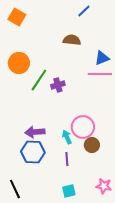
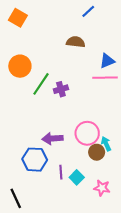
purple arrow: (35, 132) -> (53, 139), moved
cyan arrow: (67, 137) -> (106, 144), moved
purple line: (67, 159) -> (61, 172), moved
pink star: (104, 186) -> (102, 188), moved
cyan square: (69, 191) -> (77, 177), moved, turned -32

